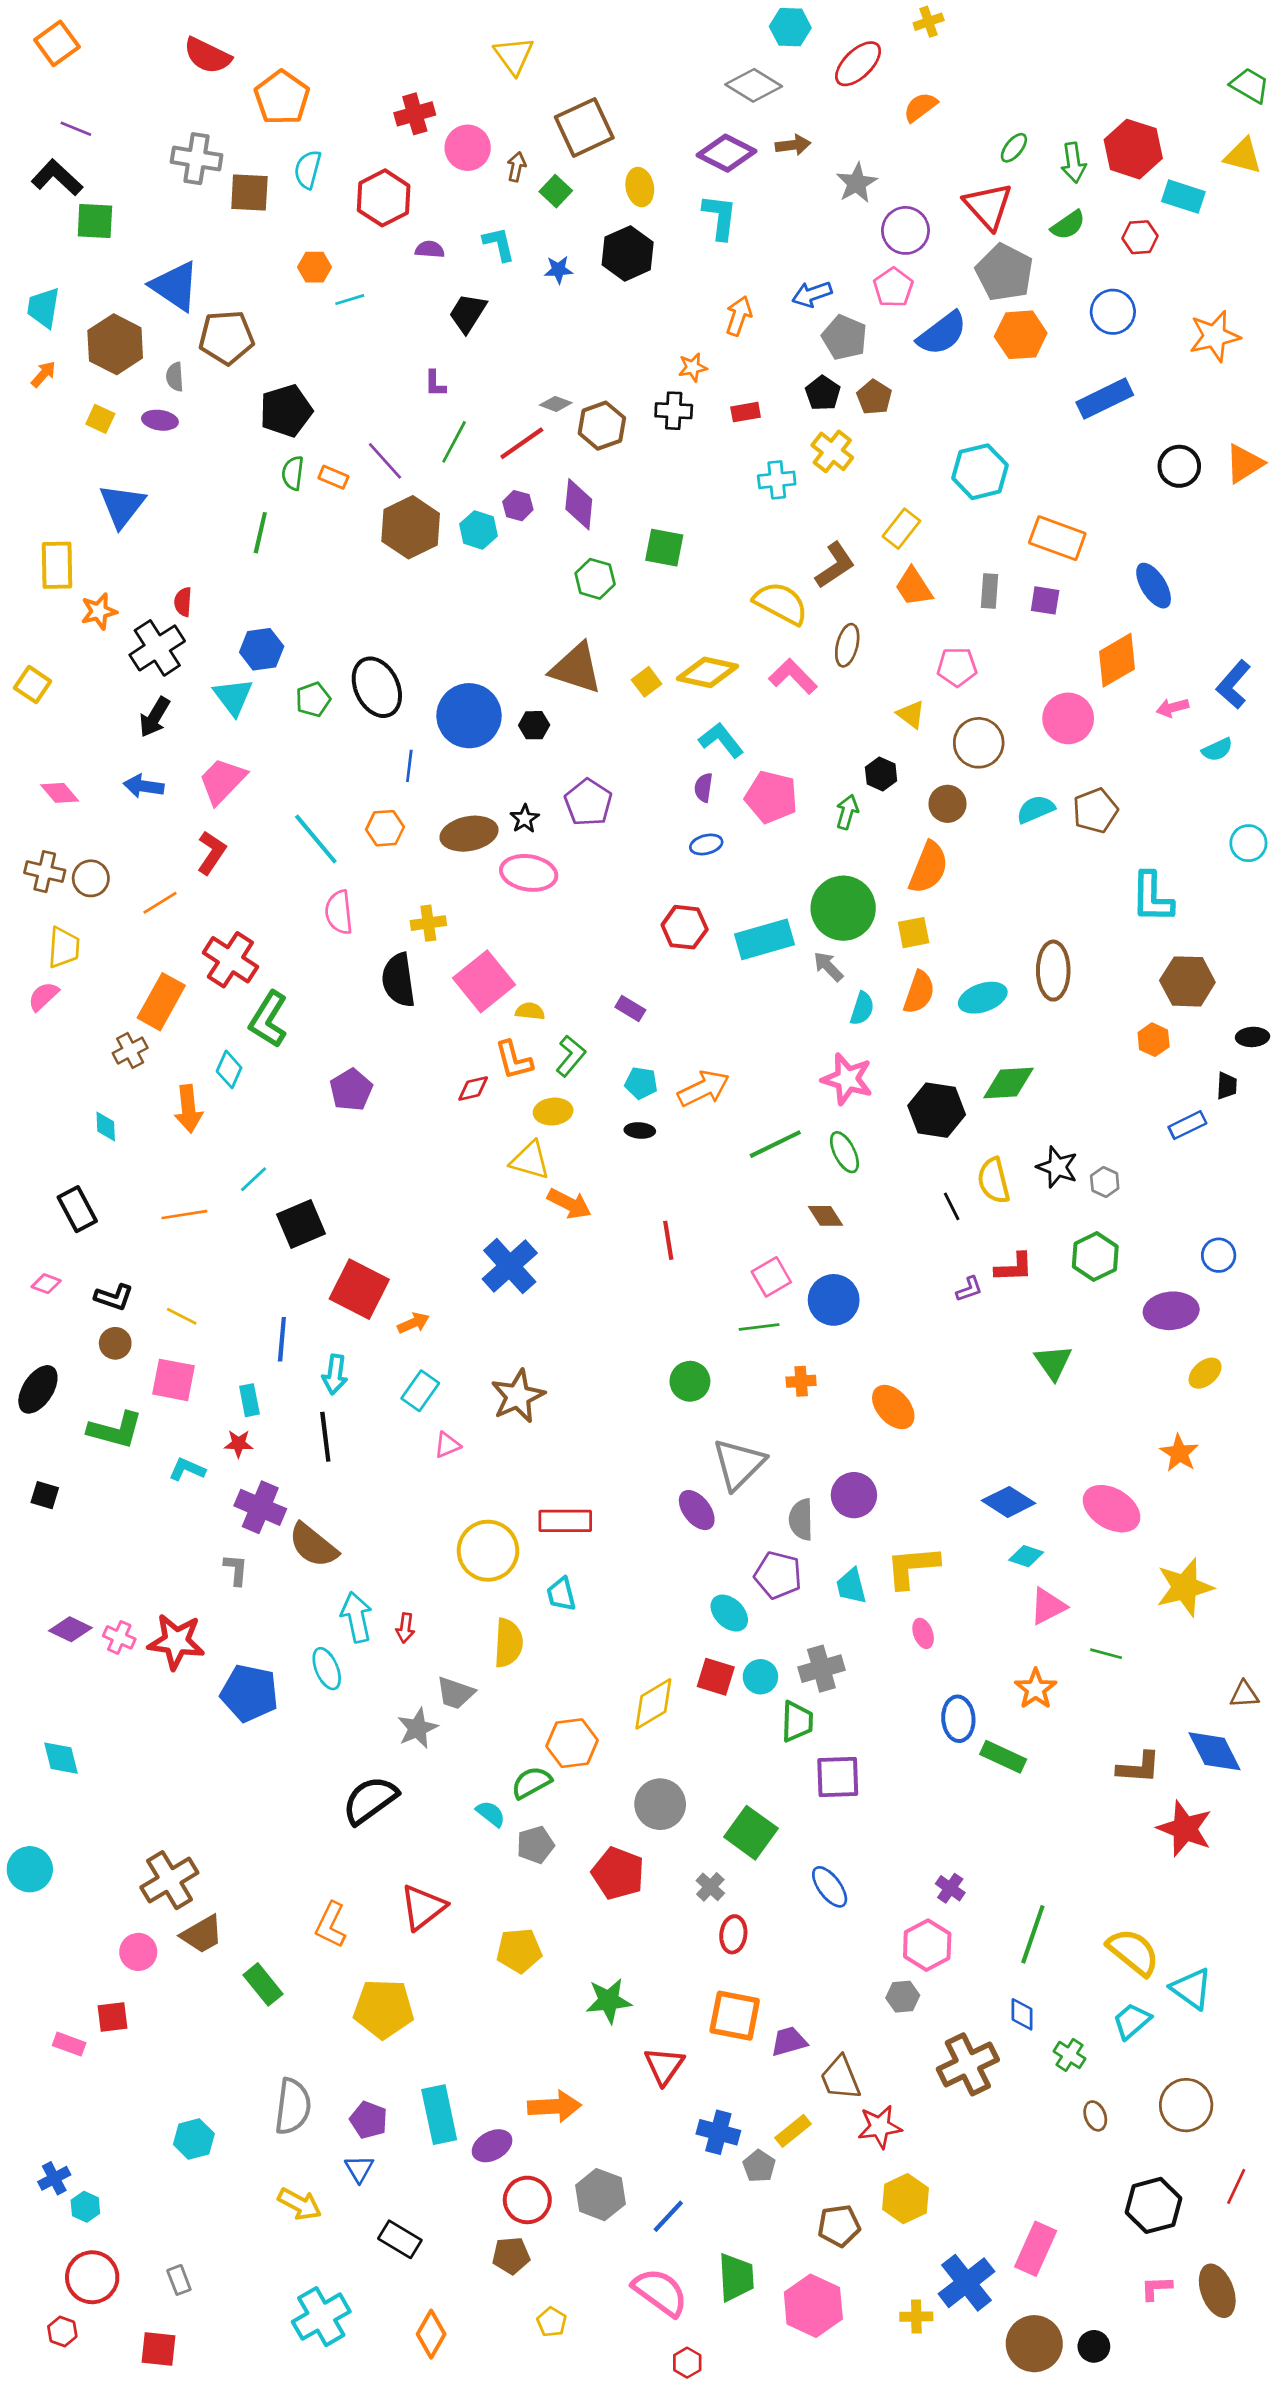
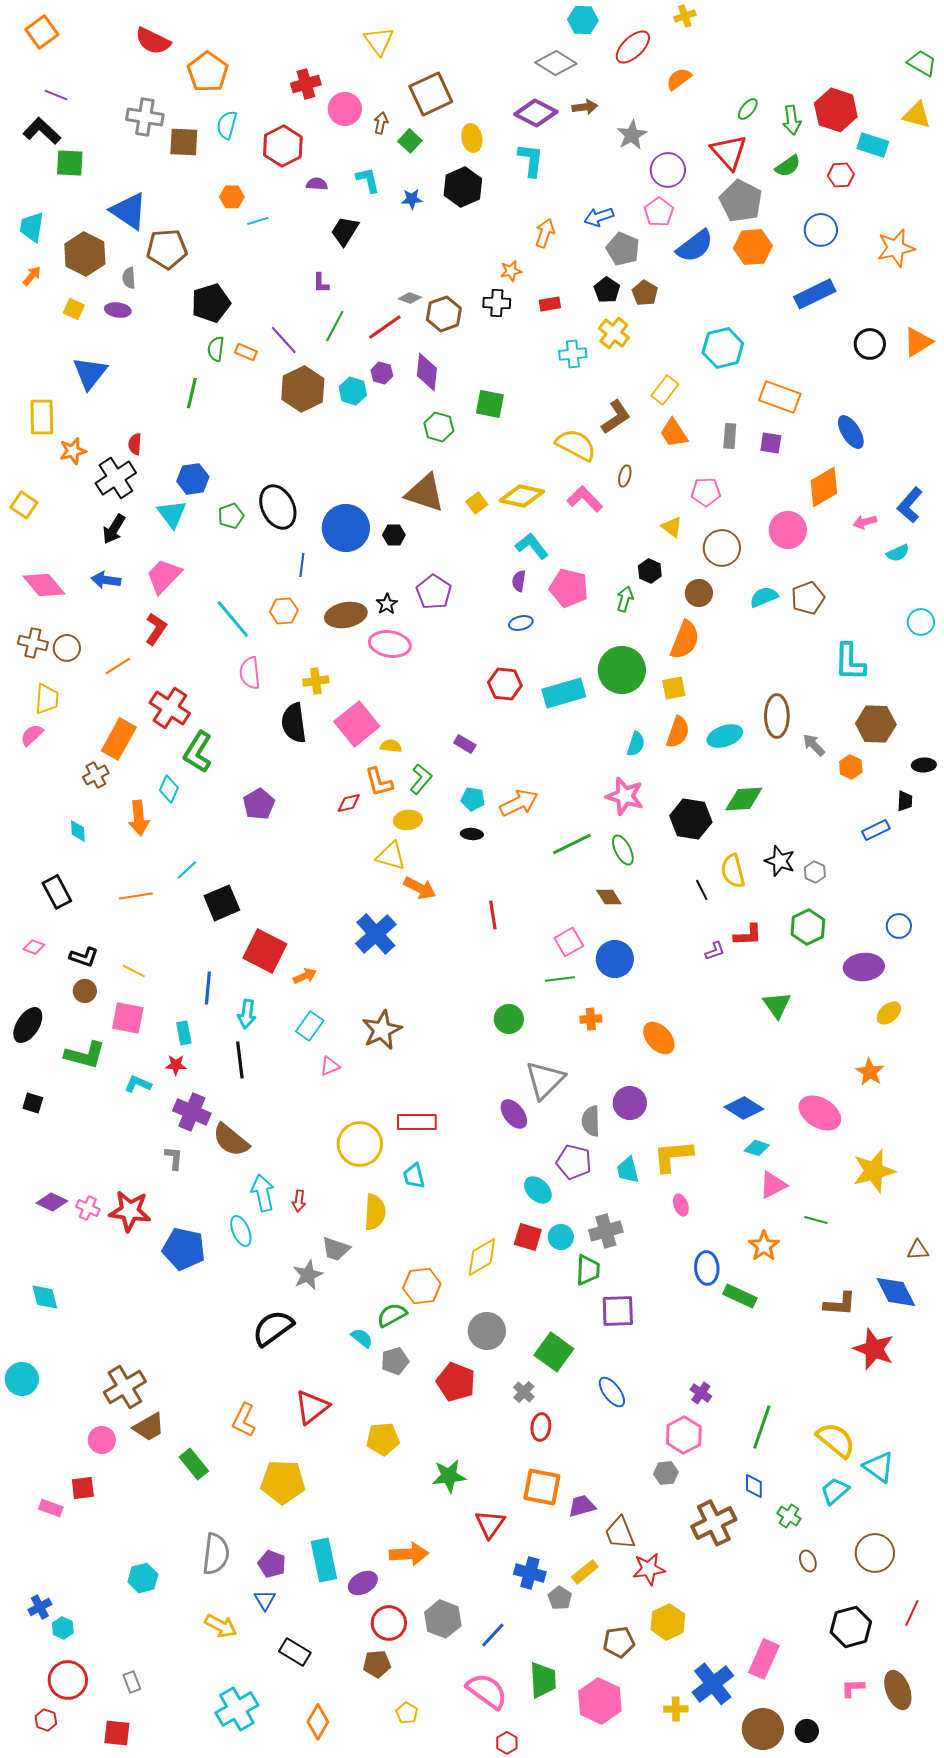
brown ellipse: (847, 645) -> (625, 476), size x0.7
pink diamond: (60, 793) -> (44, 585), size x1.5
gray arrow: (828, 966) -> (814, 745), moved

